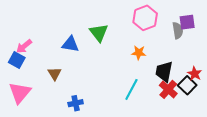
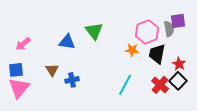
pink hexagon: (145, 18) -> (147, 32), moved
blue square: (17, 60) -> (16, 70), moved, turned -35
black trapezoid: (164, 72) -> (157, 54), moved
red star: (195, 74) -> (179, 64), moved
blue cross: (76, 103) -> (72, 80), moved

